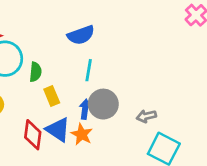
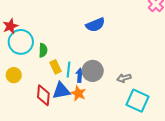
blue semicircle: (81, 35) -> (95, 25), moved
cyan line: (89, 70) -> (69, 70), moved
blue triangle: (58, 130) -> (61, 91), turned -42

